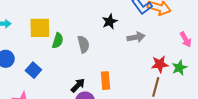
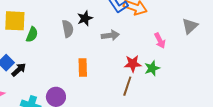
gray semicircle: (83, 44) -> (68, 29), moved
orange rectangle: (105, 81) -> (83, 68), moved
black arrow: (78, 85) -> (19, 70), moved

